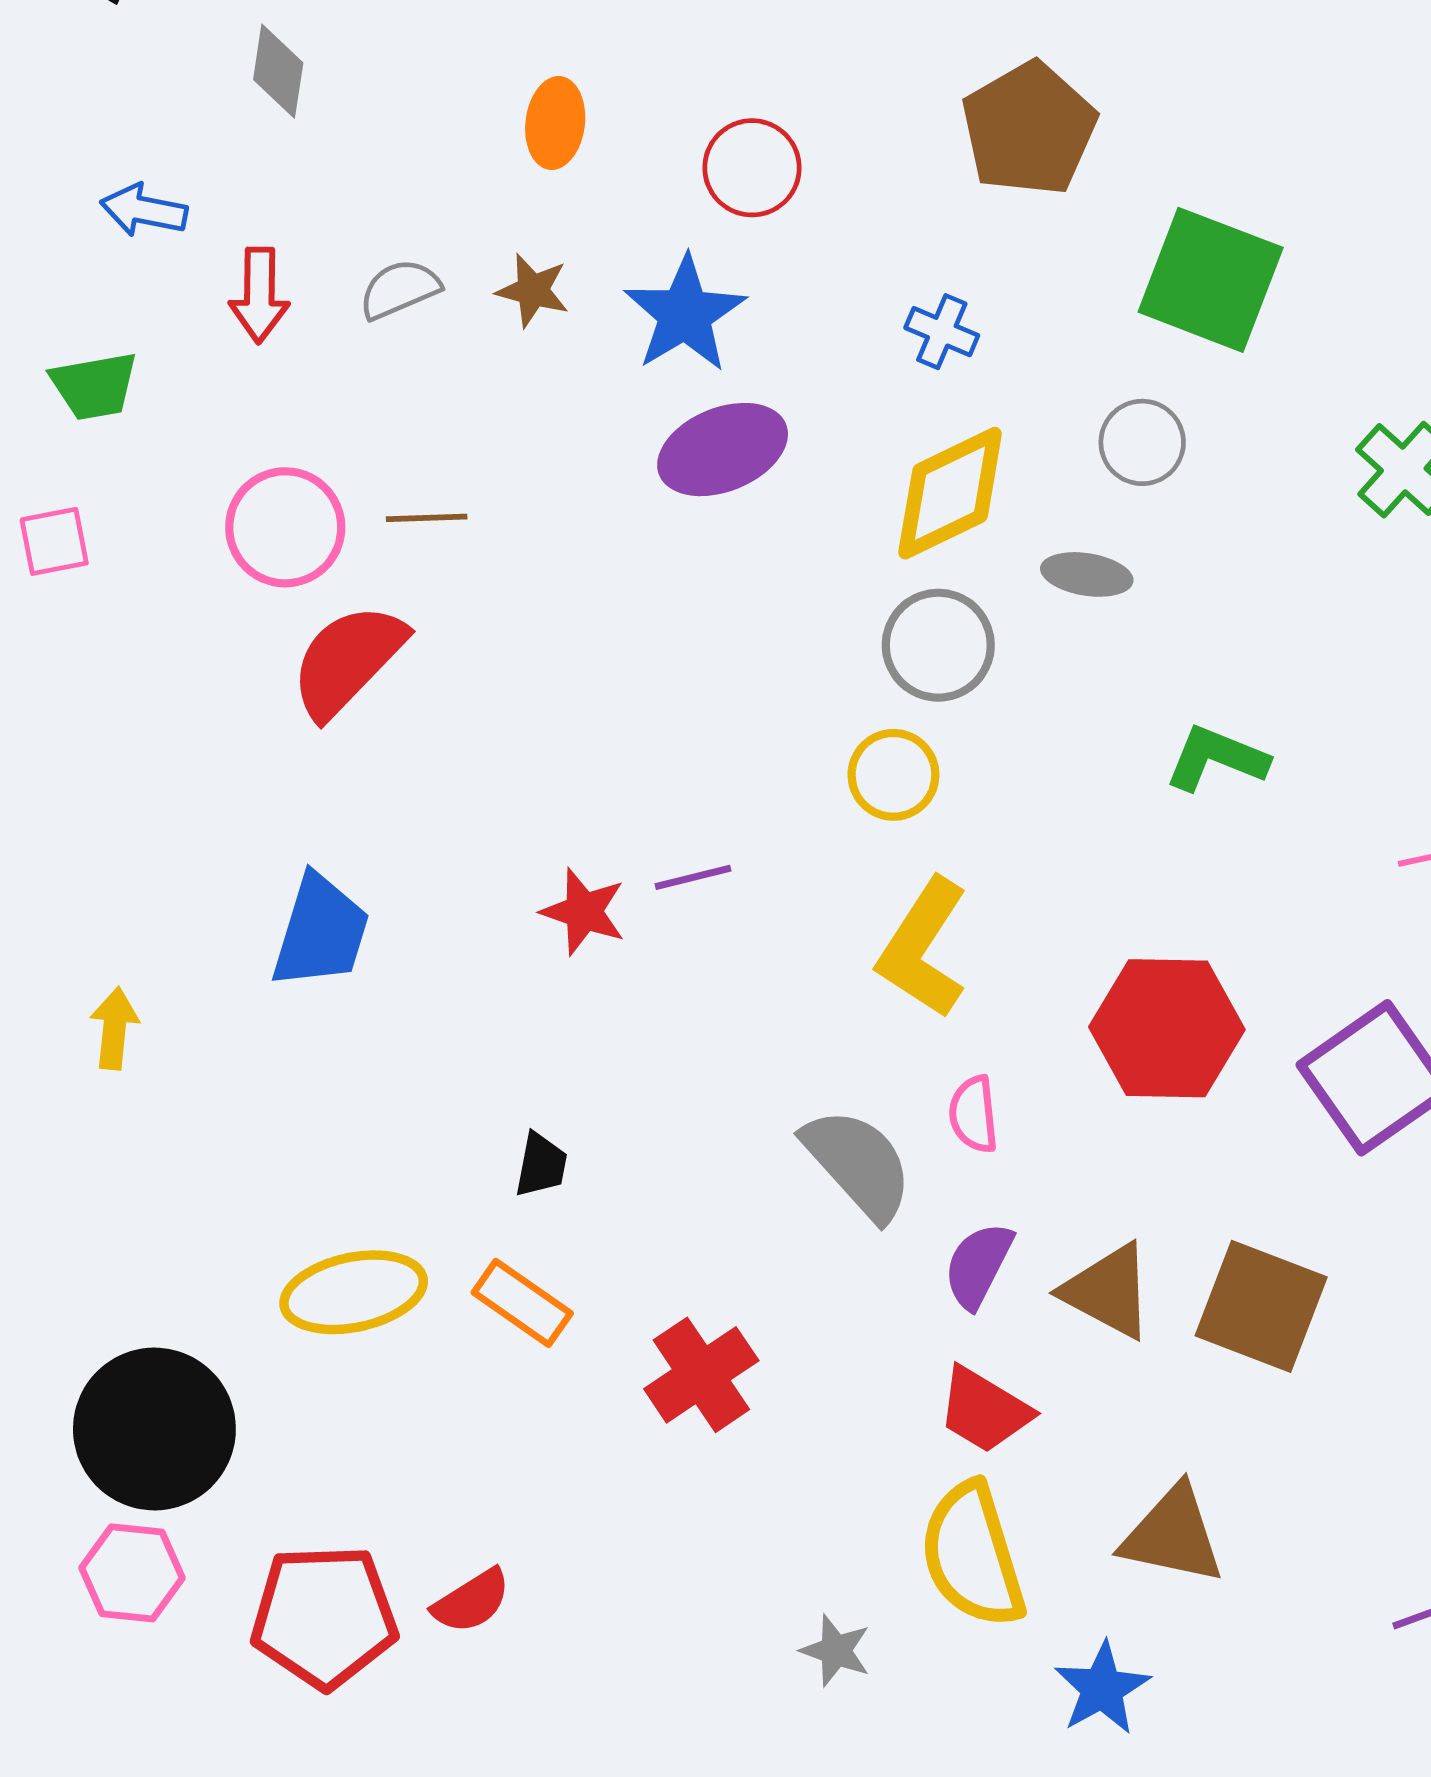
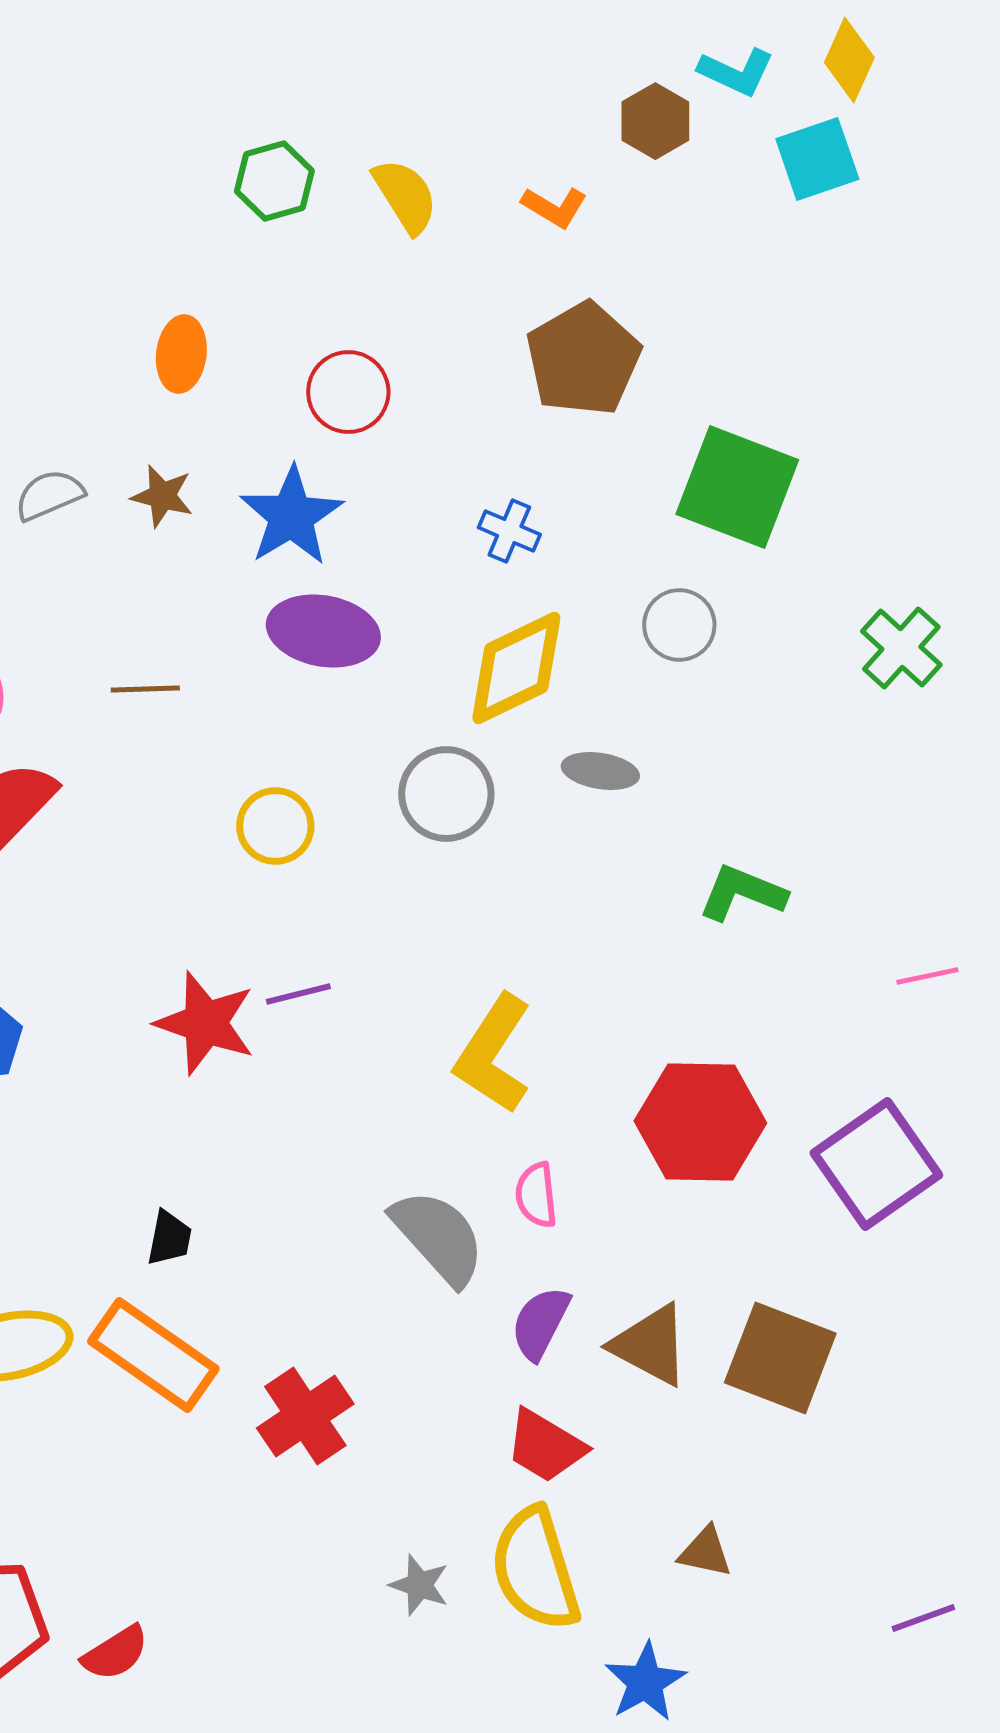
purple ellipse: (723, 450) -> (323, 631), turned 32
brown line: (427, 518) -> (145, 689), moved
gray ellipse: (1087, 574) -> (600, 771), moved
gray circle: (938, 645) -> (446, 794), moved
yellow circle: (893, 775) -> (275, 826), moved
red star: (583, 912) -> (205, 1023), size x1.4
orange rectangle: (522, 1303) -> (153, 1355), size x1.5
brown triangle: (1173, 1535) -> (705, 1552), size x0.6
red semicircle: (471, 1601) -> (115, 1653), moved
gray star: (836, 1651) -> (419, 1585), moved

